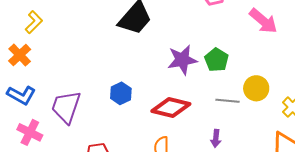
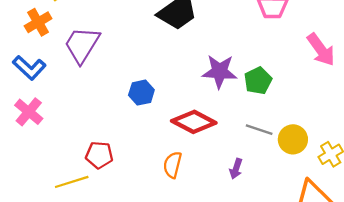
yellow circle: (256, 88) -> (293, 139), moved
purple trapezoid: (66, 107) -> (82, 45), moved

